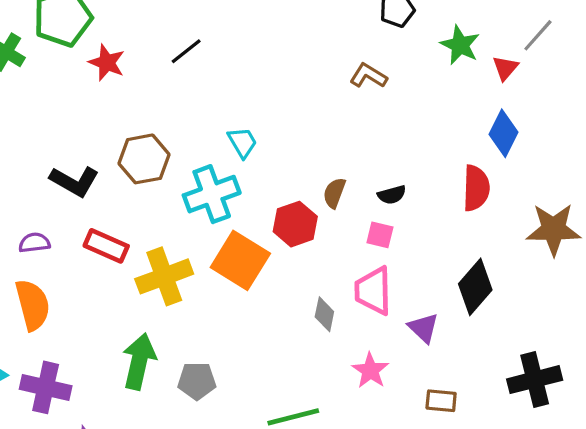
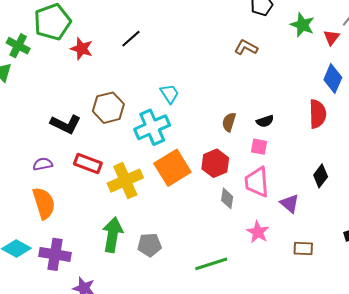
red hexagon: (295, 224) -> (215, 163), moved
orange square: (240, 260) -> (172, 168), turned 30
black diamond: (475, 287) -> (321, 176), size x0.7

